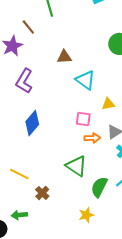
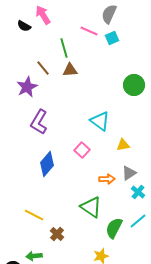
brown triangle: (64, 57) -> (70, 70), moved
pink square: (83, 119) -> (82, 150), moved, turned 35

